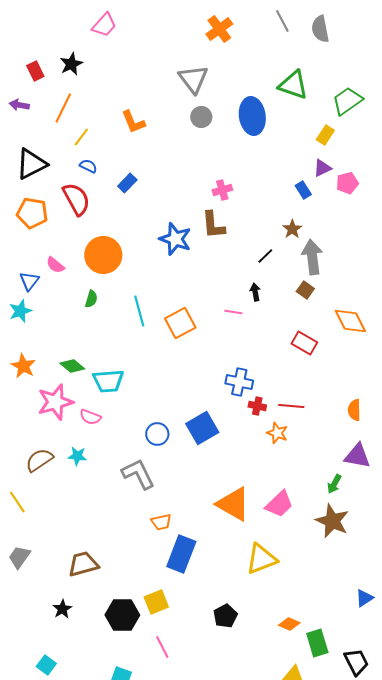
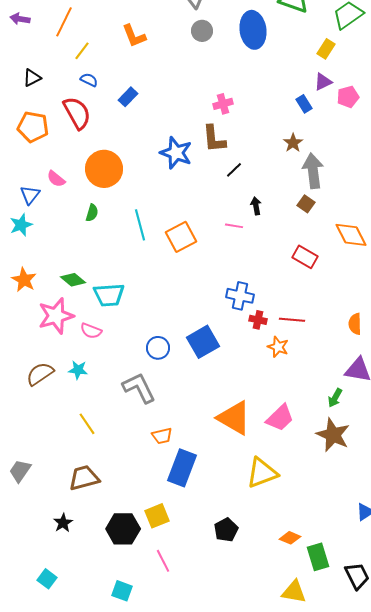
black triangle: (31, 164) -> (32, 78), size x0.6
black line: (265, 256) -> (234, 170), moved
yellow line: (17, 502) -> (87, 424), moved

